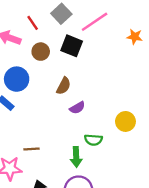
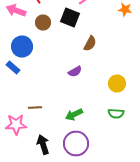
brown semicircle: (64, 86) -> (90, 44), moved
green semicircle: (93, 140) -> (116, 114), moved
green arrow: (76, 157) -> (74, 114), turned 66

